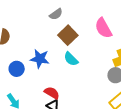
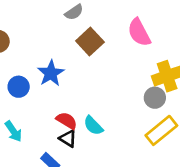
blue star: (40, 59) -> (51, 73), turned 30
cyan semicircle: (71, 59) -> (93, 126), moved

